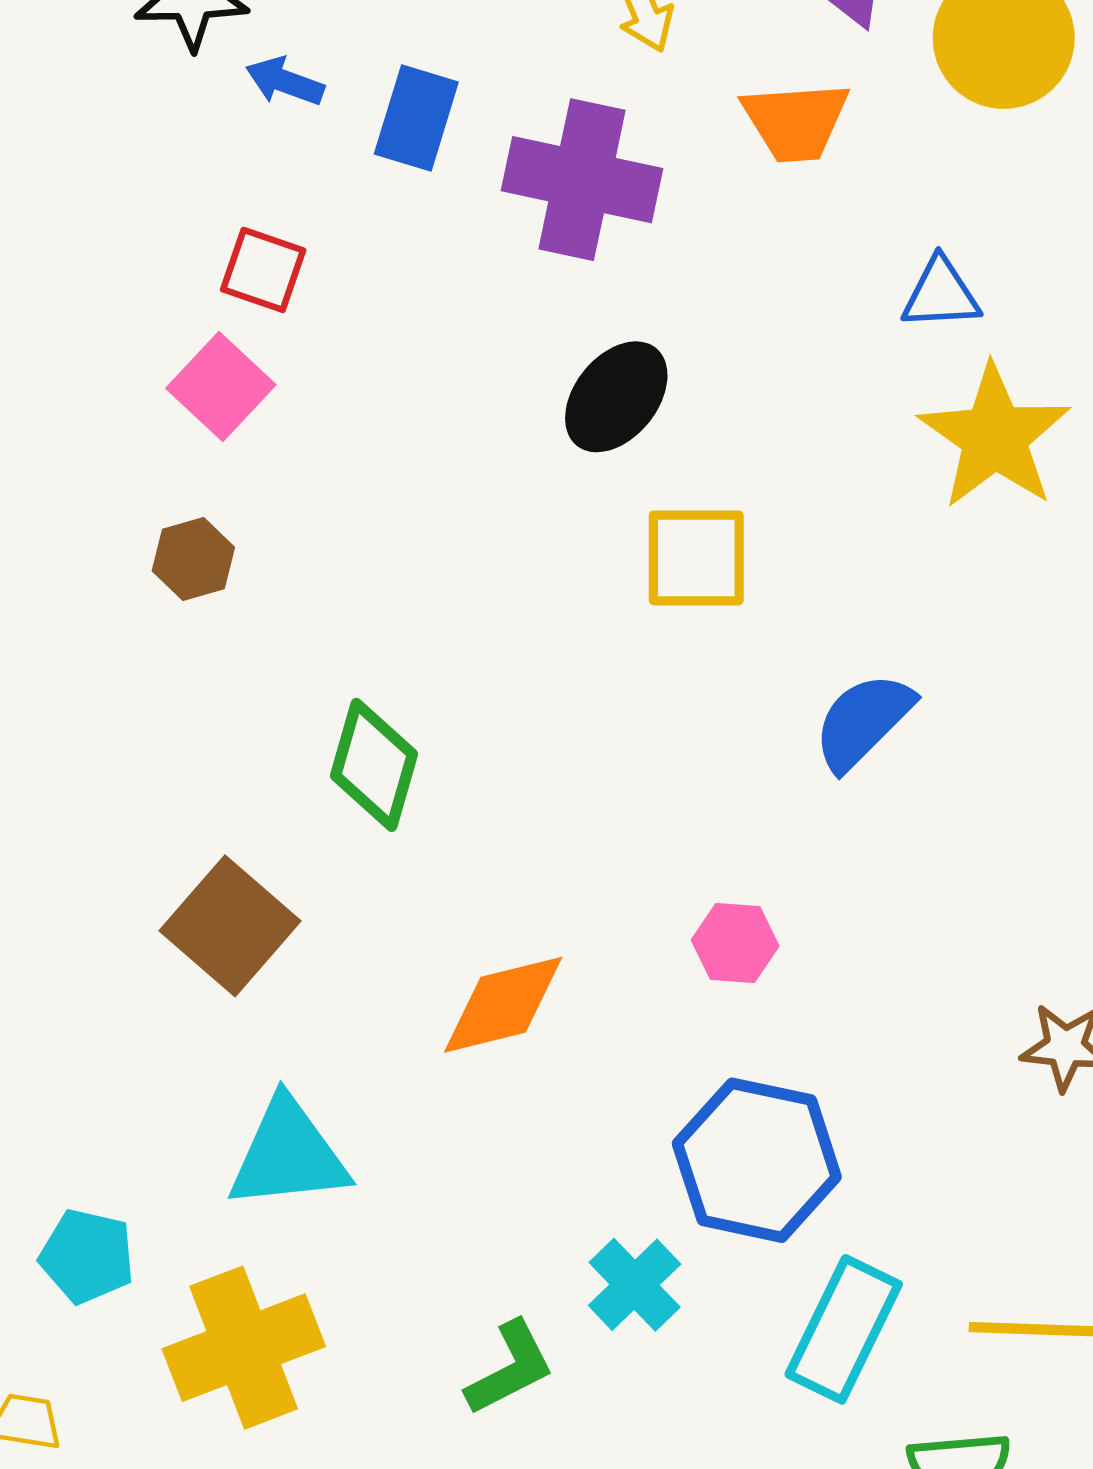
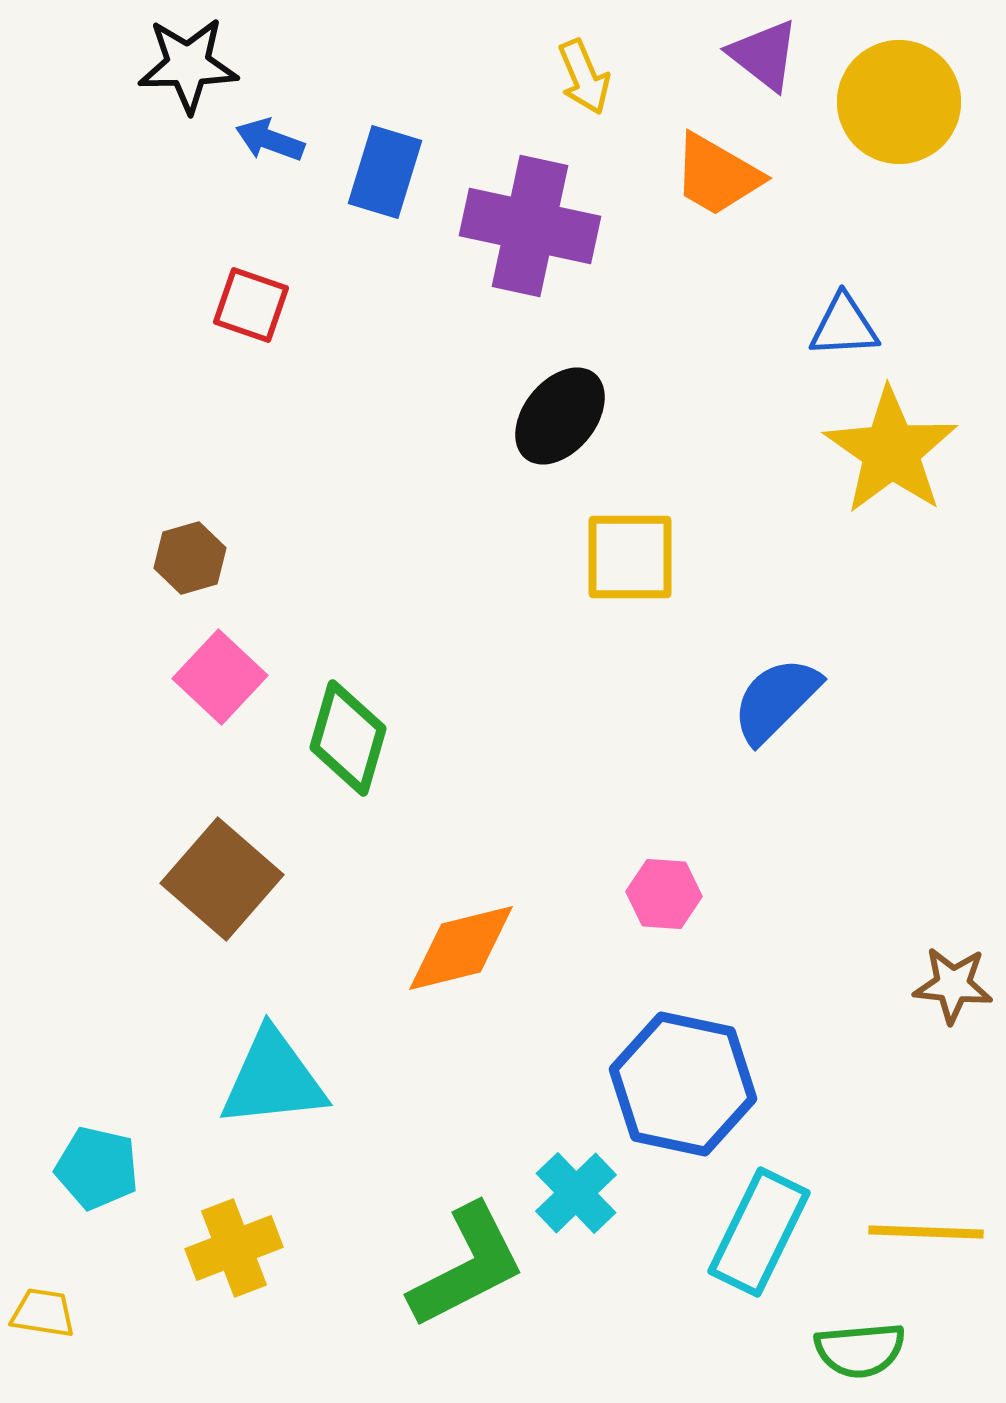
orange trapezoid: (796, 121) -> (717, 175), turned 34
pink square: (221, 387) -> (220, 677), moved
yellow cross: (244, 1348) -> (234, 1248), size x0.7
green L-shape: (510, 1368) -> (467, 1266), size x1.5

